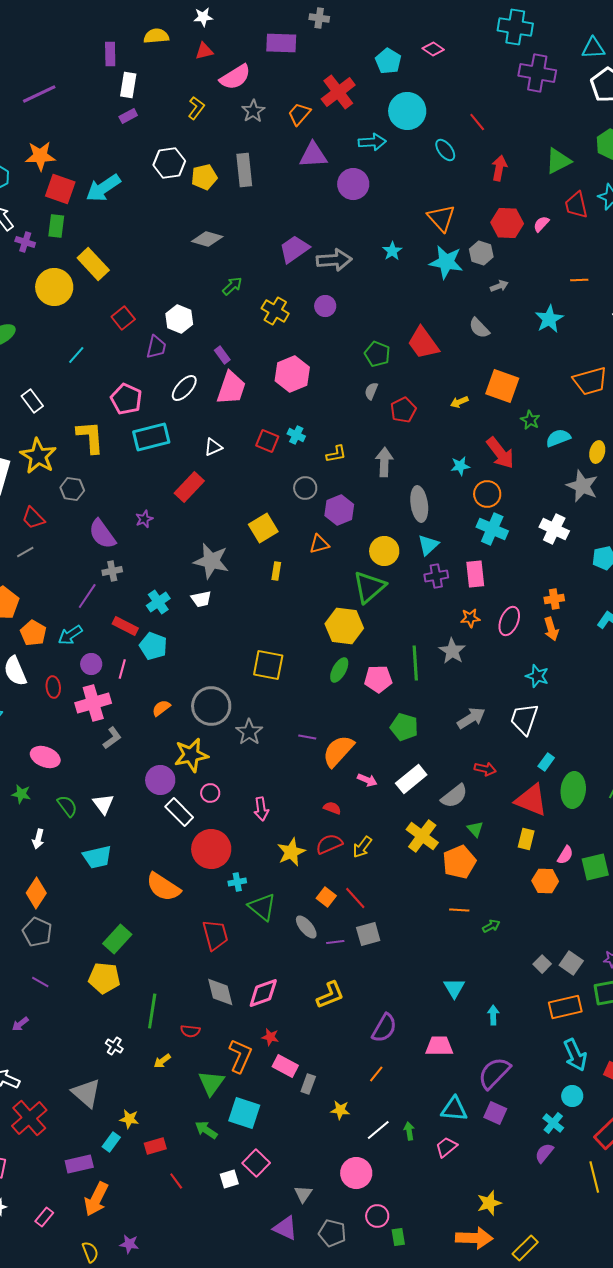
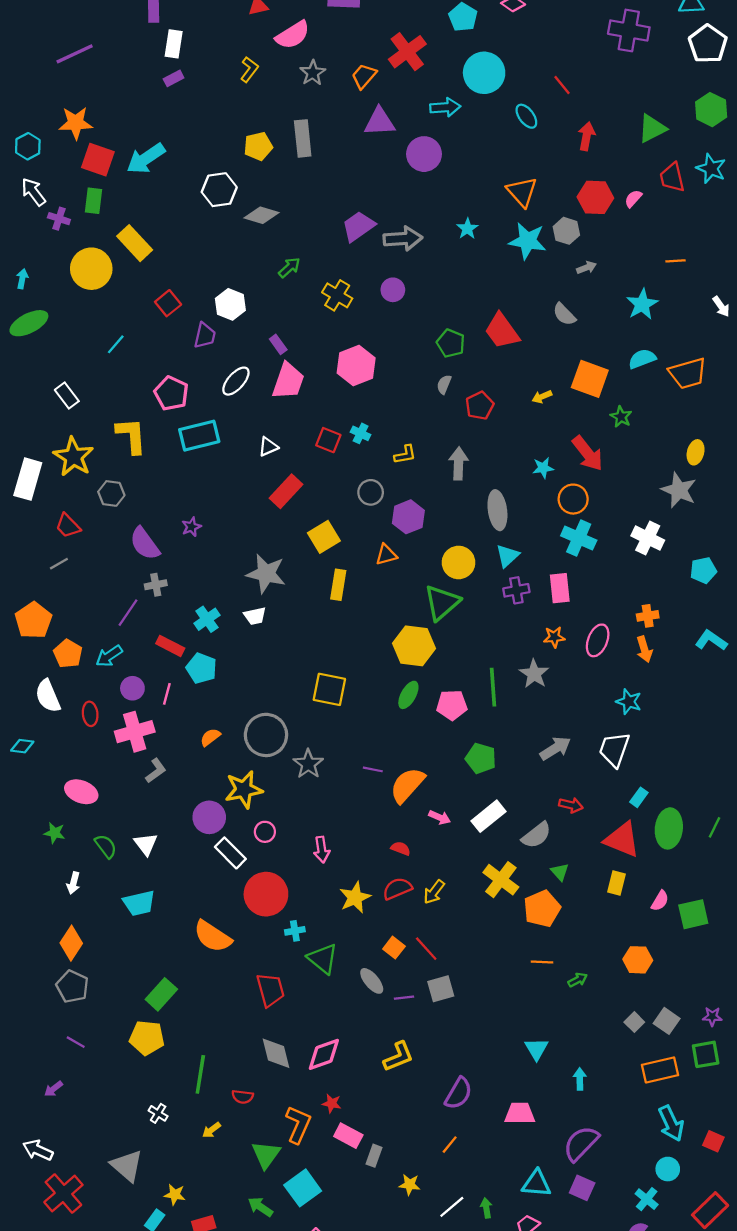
white hexagon: (169, 163) -> (219, 190), moved
cyan semicircle: (558, 438) -> (642, 359), moved
red rectangle: (189, 487) -> (286, 491), moved
yellow rectangle: (276, 571) -> (338, 585), size x1.5
orange hexagon: (545, 881) -> (638, 960), moved
cyan square: (244, 1113) -> (303, 1188), turned 36

